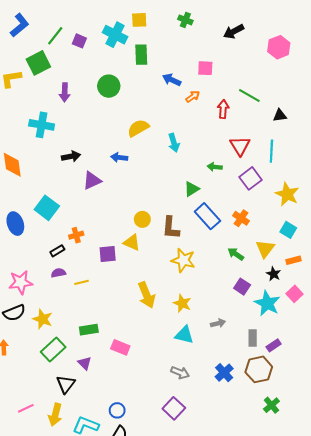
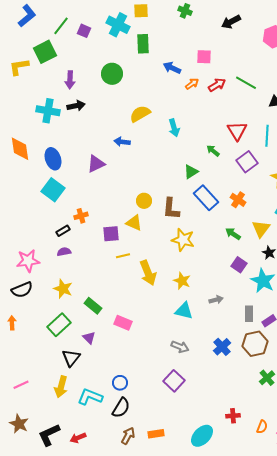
red arrow: (223, 109) -> (217, 85), moved, turned 54
black arrow: (71, 156) -> (76, 106), moved
green arrow: (215, 167) -> (213, 151), turned 32
blue ellipse: (15, 224) -> (53, 159), moved
yellow line: (81, 282) -> (123, 256), moved
yellow star: (43, 319) -> (63, 289), moved
green rectangle: (89, 330) -> (93, 306), turned 48
pink line: (26, 408) -> (21, 385), moved

